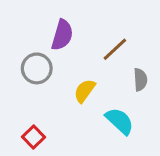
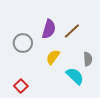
purple semicircle: (62, 35) -> (49, 29), moved
gray semicircle: (140, 80) -> (88, 59), moved

